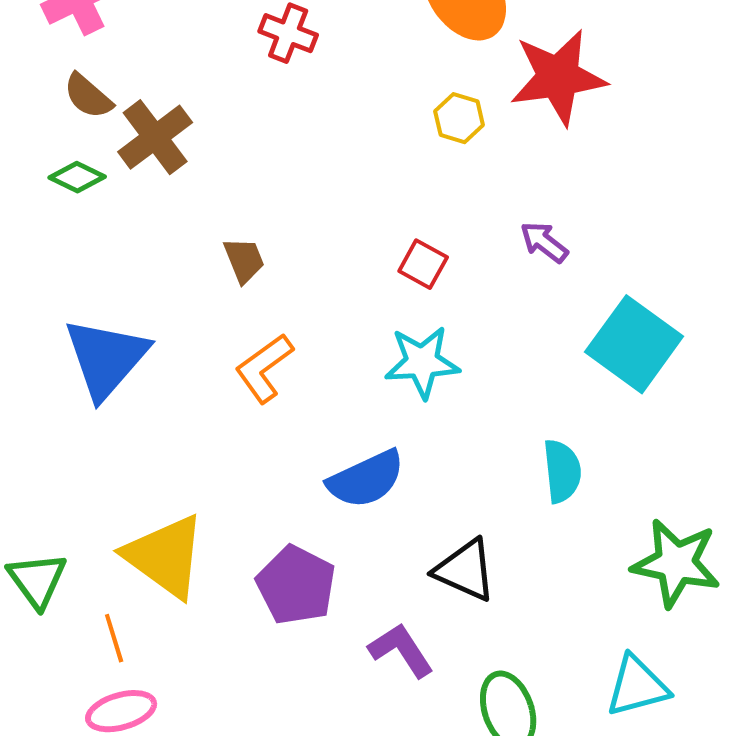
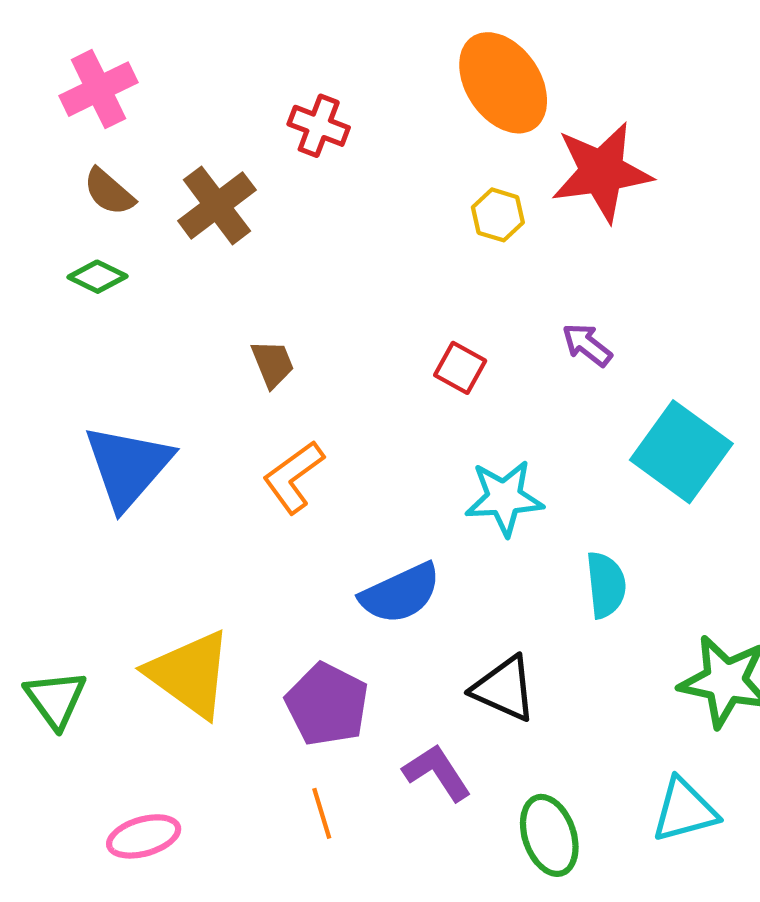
brown cross: (155, 137) -> (217, 205), moved
cyan star: (422, 362) -> (504, 498), moved
orange line: (114, 638) -> (322, 813), moved

